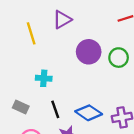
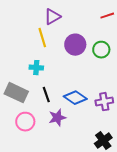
yellow line: (31, 33) -> (42, 38), moved
gray rectangle: (21, 107) -> (16, 93), size x1.6

